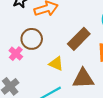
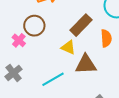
yellow triangle: (56, 64) -> (68, 47), moved

